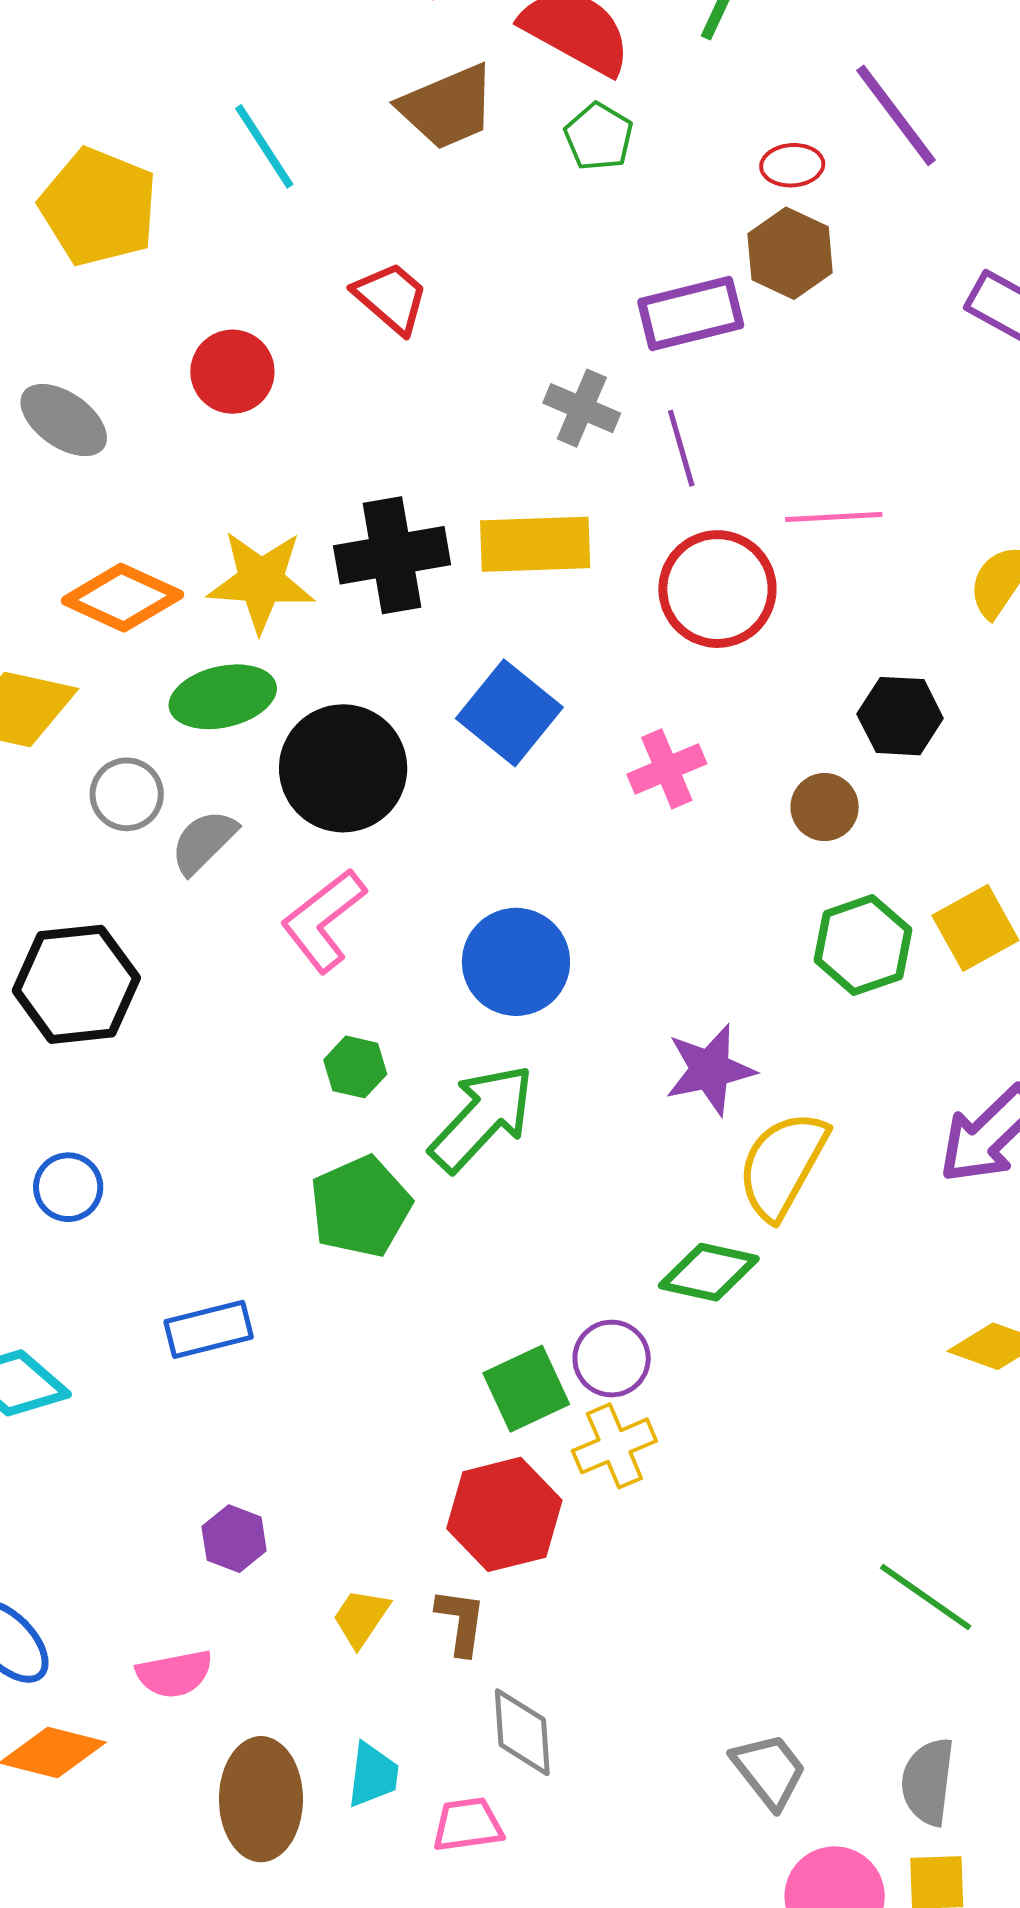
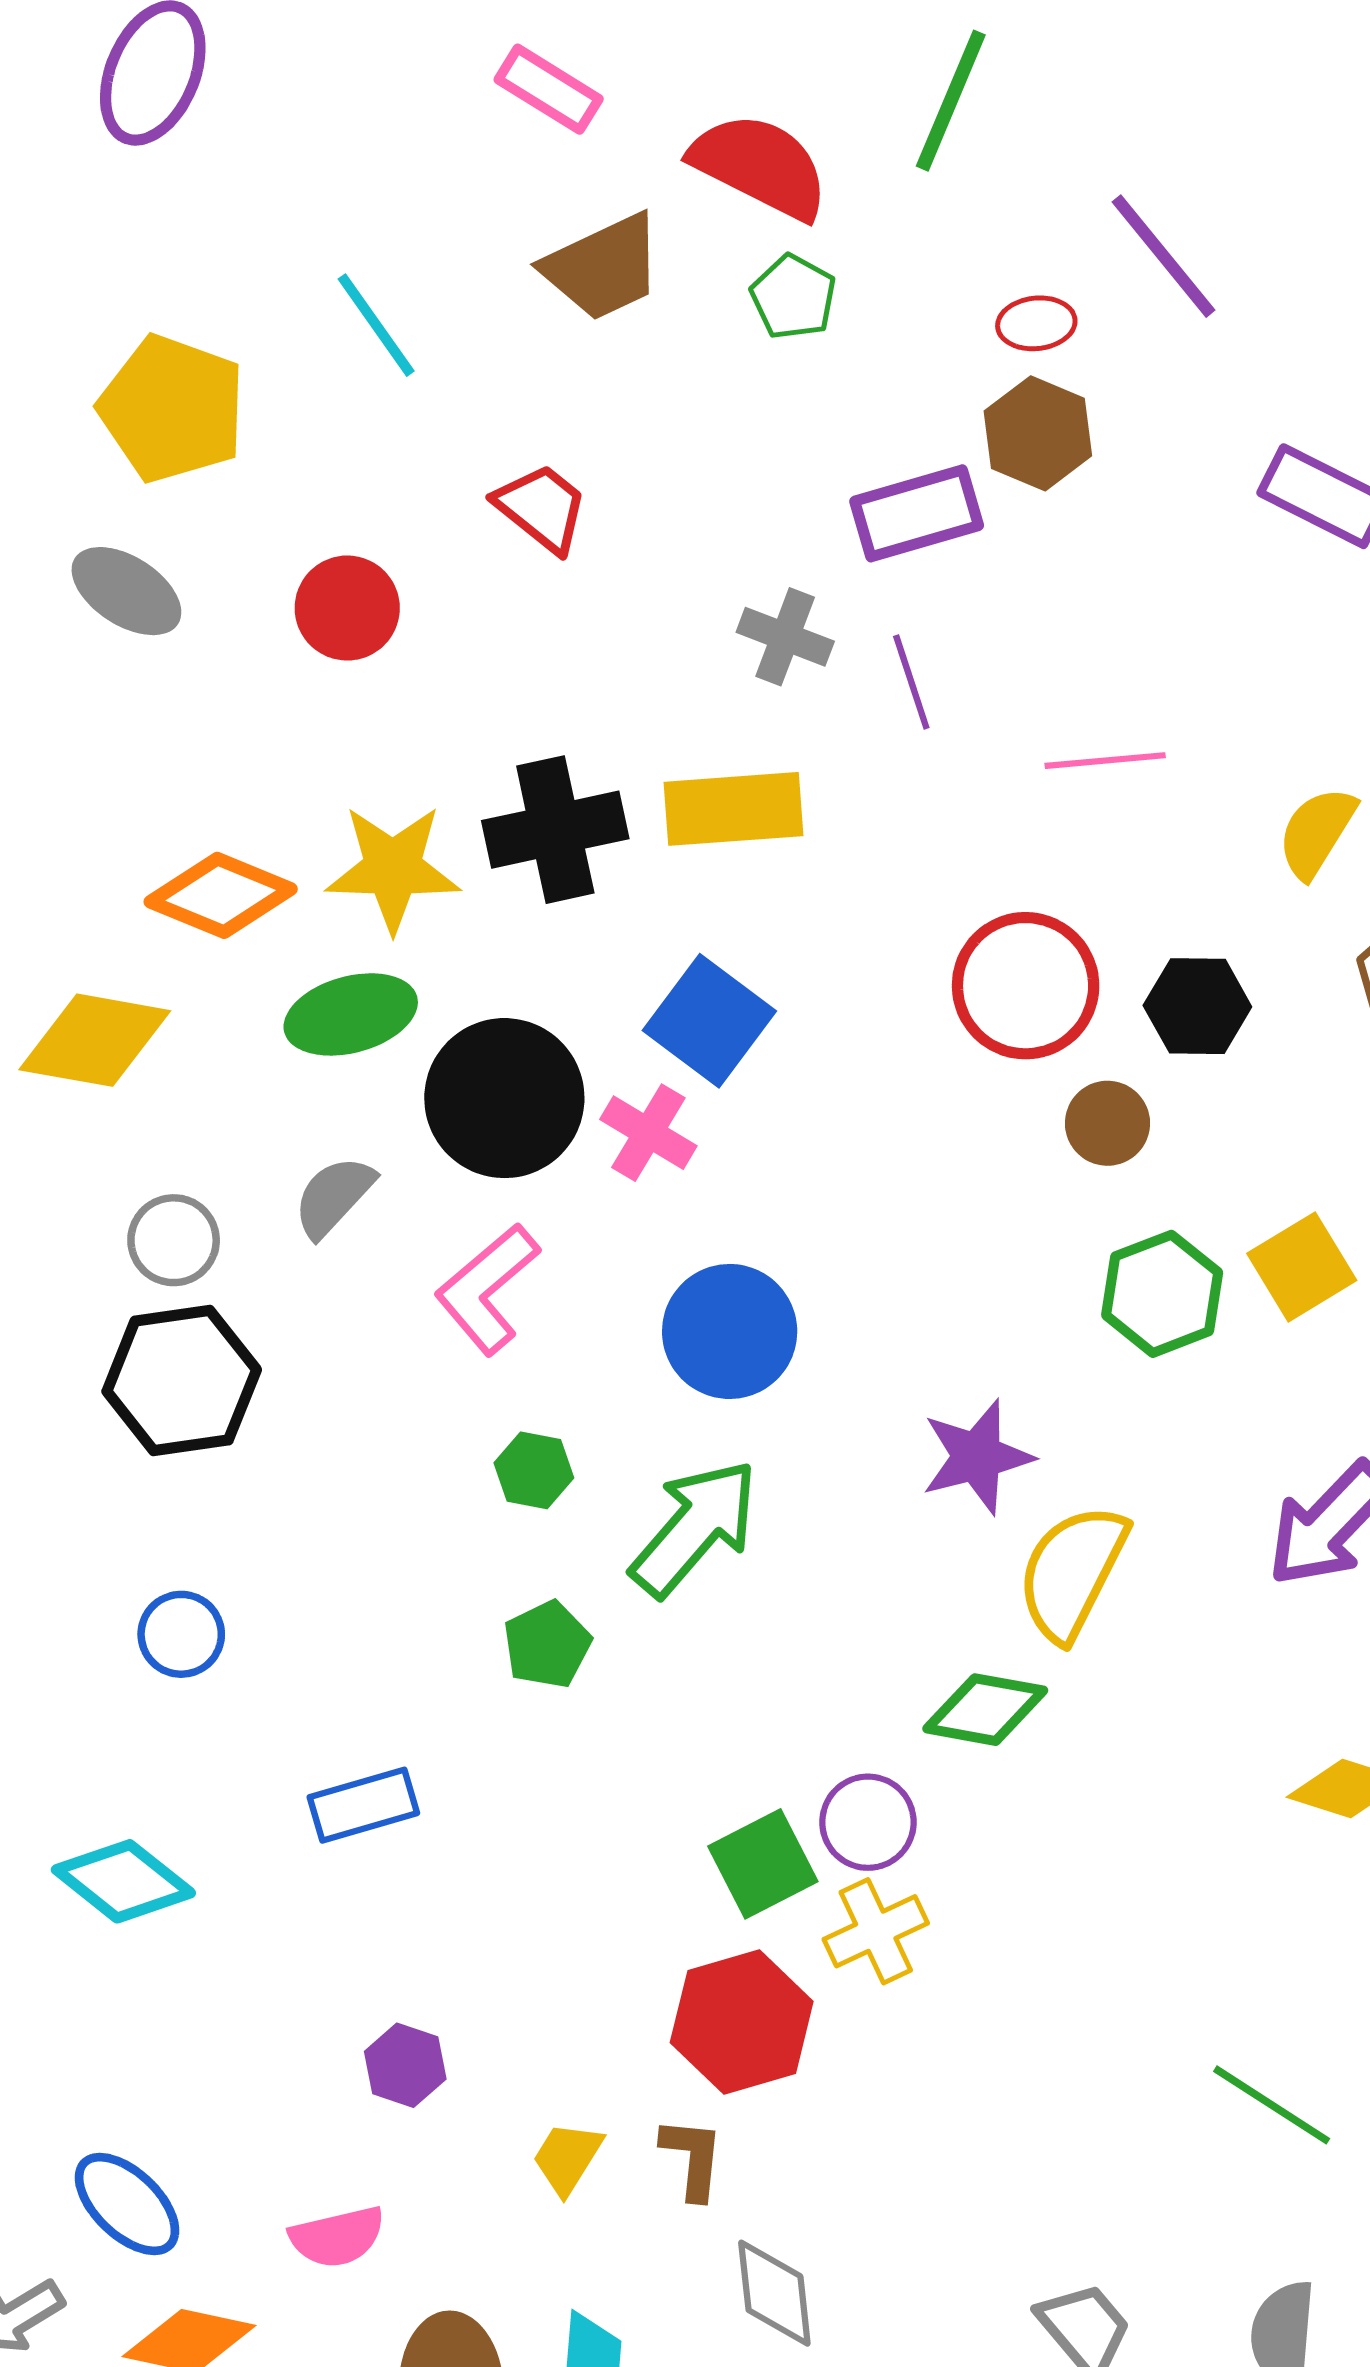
gray ellipse: (64, 420) -> (126, 591), moved
red circle: (717, 589) -> (1026, 986), moved
pink cross: (667, 769) -> (648, 1133), moved, turned -34
gray circle: (127, 794) -> (174, 1240), moved
green pentagon: (361, 1207) -> (547, 1645), size x0.7

